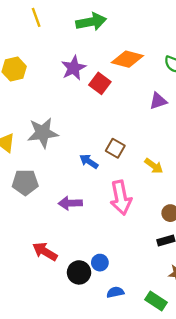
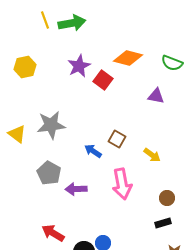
green arrow: (91, 22) -> (72, 23), moved
purple triangle: (158, 101) -> (156, 96), turned 30
gray pentagon: (25, 182) -> (49, 173), moved, turned 30

